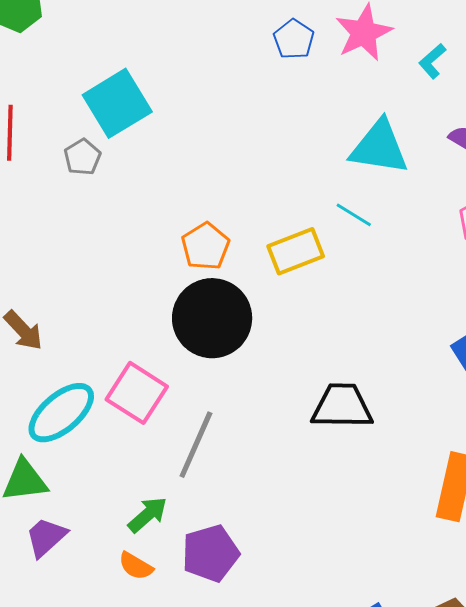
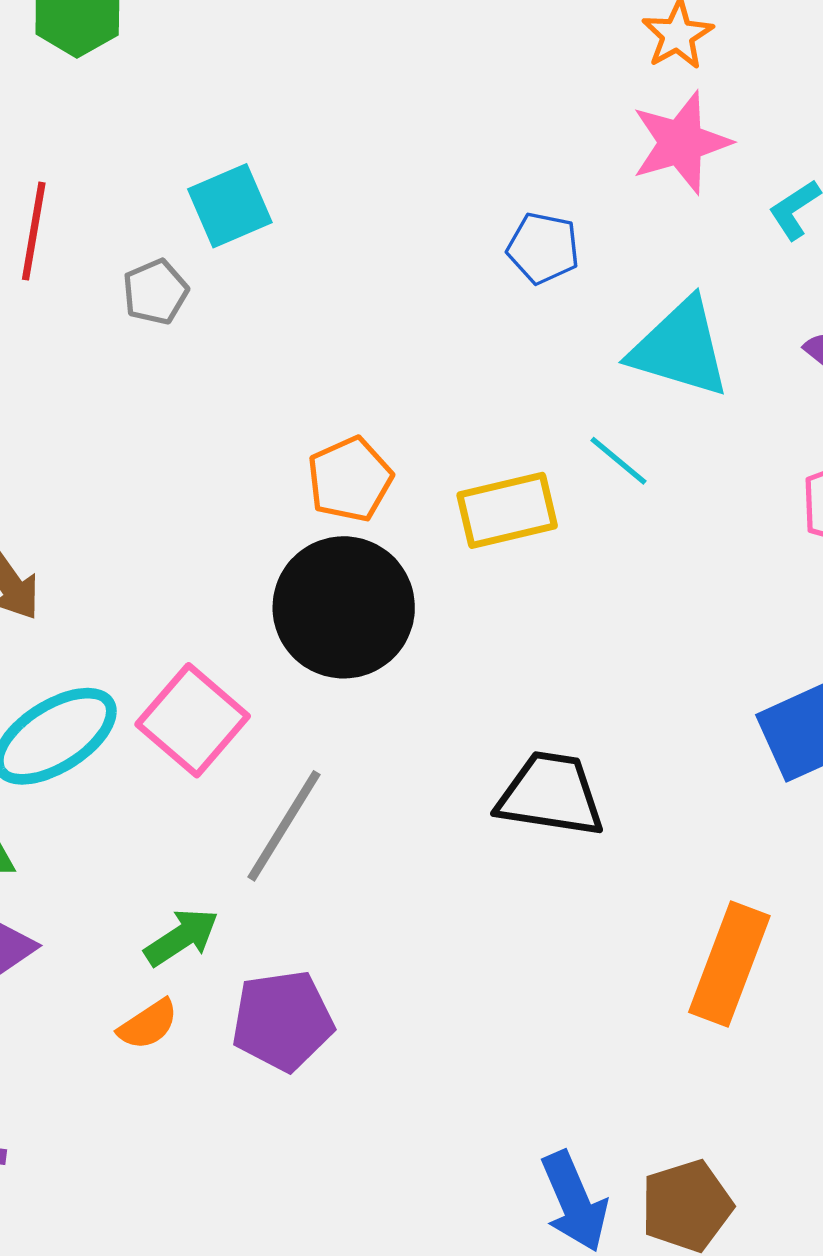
blue pentagon: (294, 39) -> (543, 248), moved, turned -30
cyan square: (117, 103) -> (230, 206), size x0.7
orange semicircle: (136, 566) -> (148, 1024), turned -72

